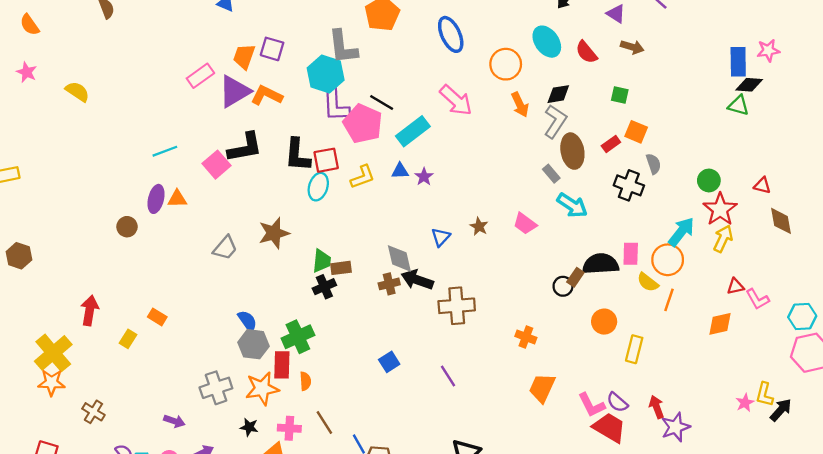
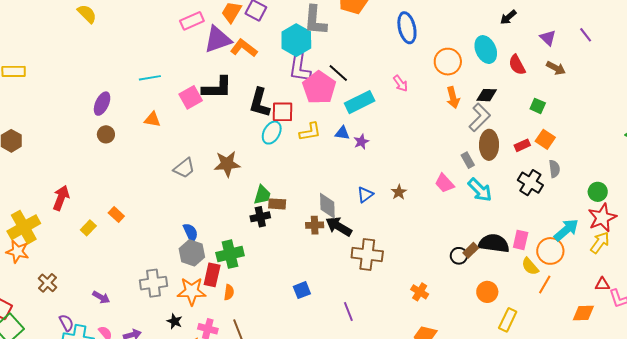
pink arrow: (456, 100) -> (400, 83), size x0.6
purple ellipse: (156, 199) -> (102, 104), moved
pink trapezoid: (525, 224) -> (444, 183), moved
purple arrow: (174, 421) -> (101, 297), moved

